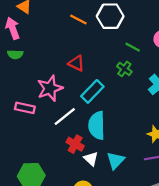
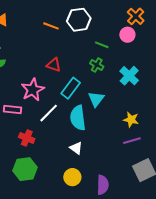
red cross: (75, 144) -> (27, 138), moved
cyan triangle: (116, 161) -> (96, 99), moved

